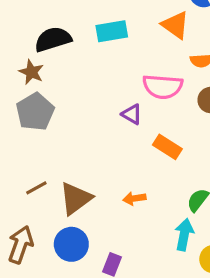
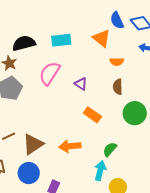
pink semicircle: (163, 87) -> (50, 73), moved, turned 115
purple triangle: (132, 114) -> (81, 84), moved
orange arrow: (134, 198) -> (70, 146), size x1.5

